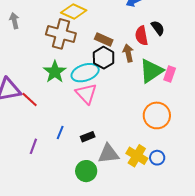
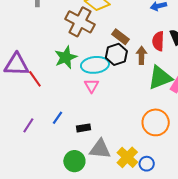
pink triangle: (86, 94) -> (92, 86), size x0.7

